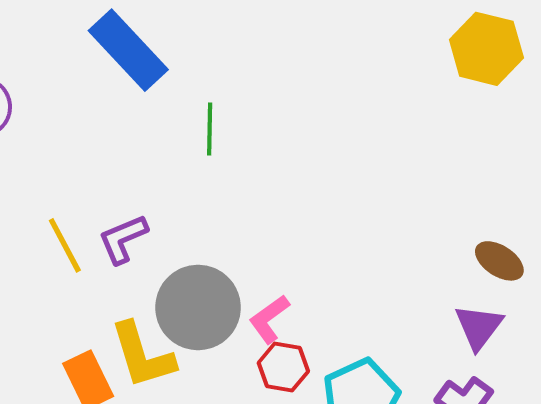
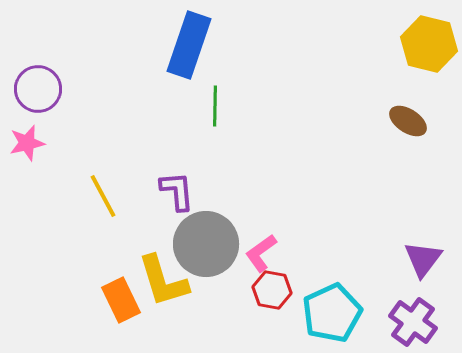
blue rectangle: (128, 50) -> (189, 45), moved, turned 62
purple L-shape: (123, 239) -> (177, 191), moved, turned 108
brown ellipse: (499, 261) -> (408, 121), moved

